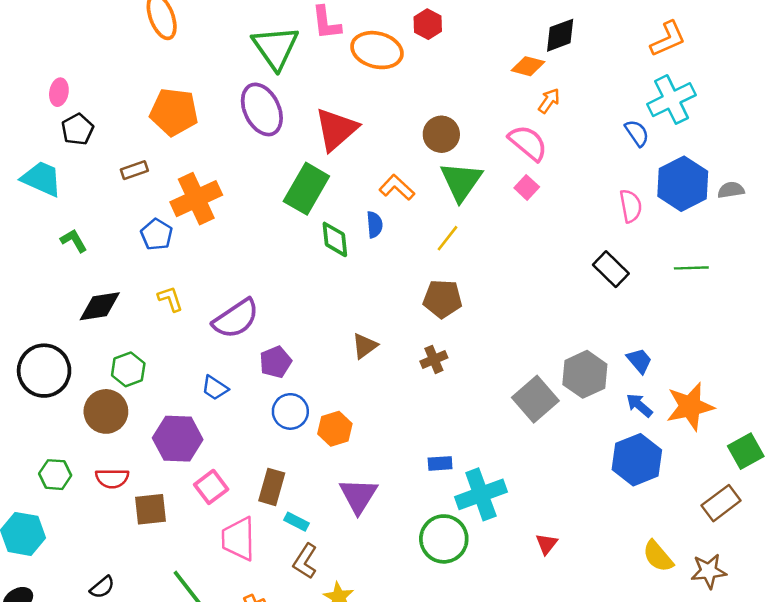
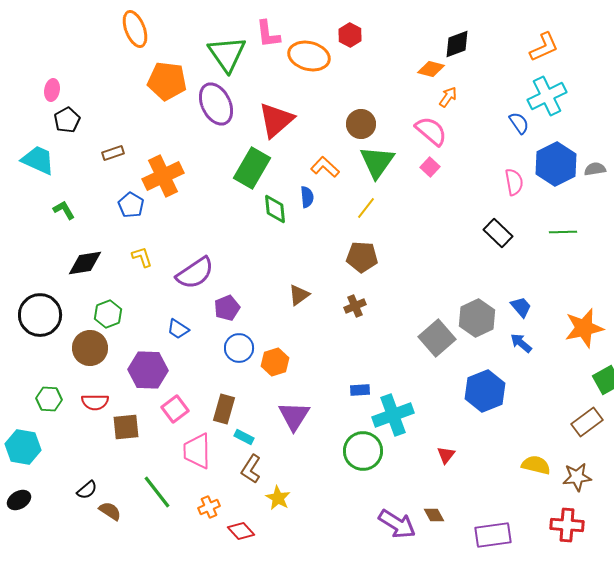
orange pentagon: (174, 112) -> (167, 81), moved
orange star: (690, 407) -> (584, 328), moved
blue hexagon: (637, 460) -> (485, 391), moved
yellow semicircle: (658, 556) -> (536, 465), turned 144

